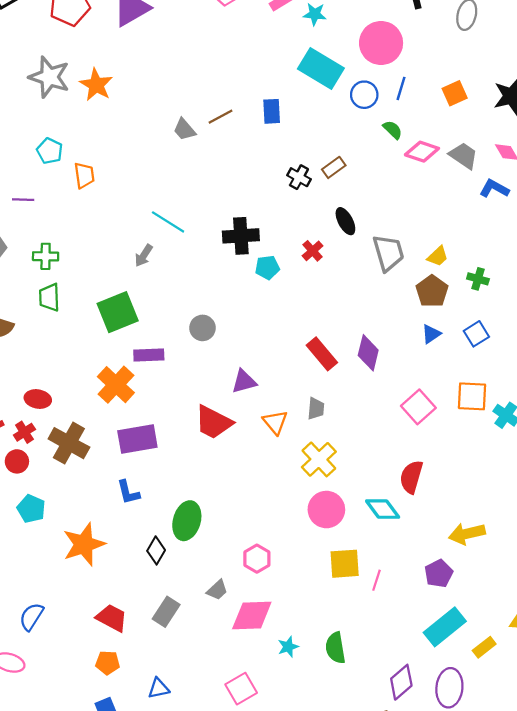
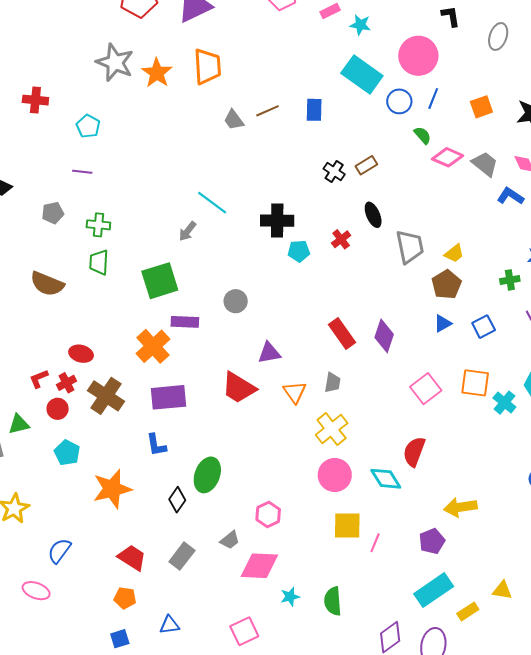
cyan pentagon: (50, 151) -> (88, 126), moved
orange trapezoid: (84, 175) -> (207, 66), moved, size x1.5
green cross: (478, 279) -> (510, 280), moved, turned -30

